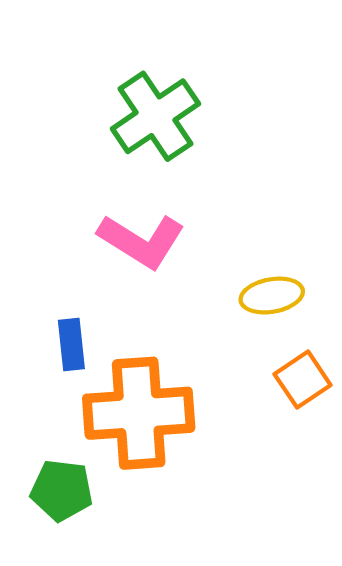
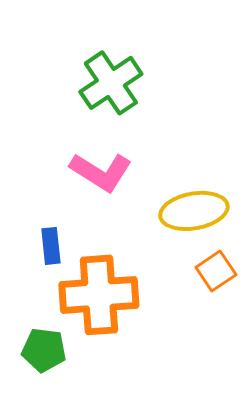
yellow ellipse: (272, 296) -> (194, 211), size x1.5

